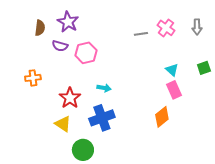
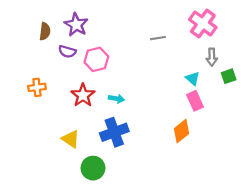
gray arrow: (197, 27) -> (212, 57), moved
pink cross: (166, 28) -> (203, 24), moved, size x1.4
red star: (70, 98) -> (83, 95), moved

